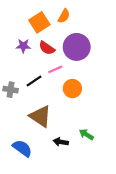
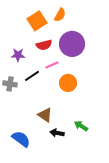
purple star: (23, 46) -> (18, 55), moved
red semicircle: (47, 48) -> (44, 45), turned -49
brown triangle: (40, 116) -> (45, 115), moved, size x0.7

